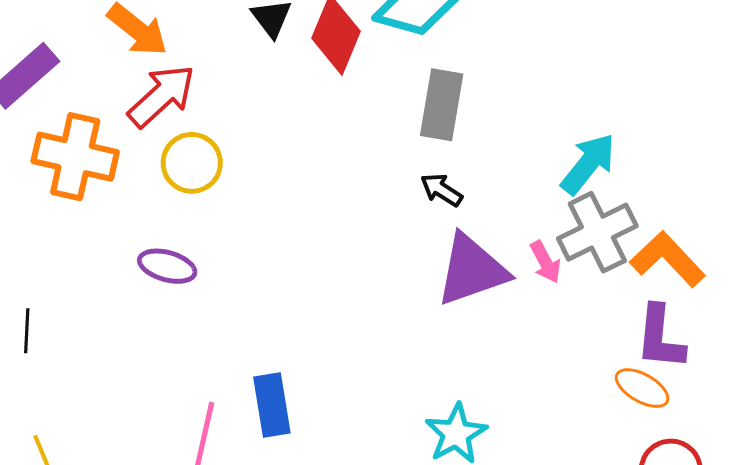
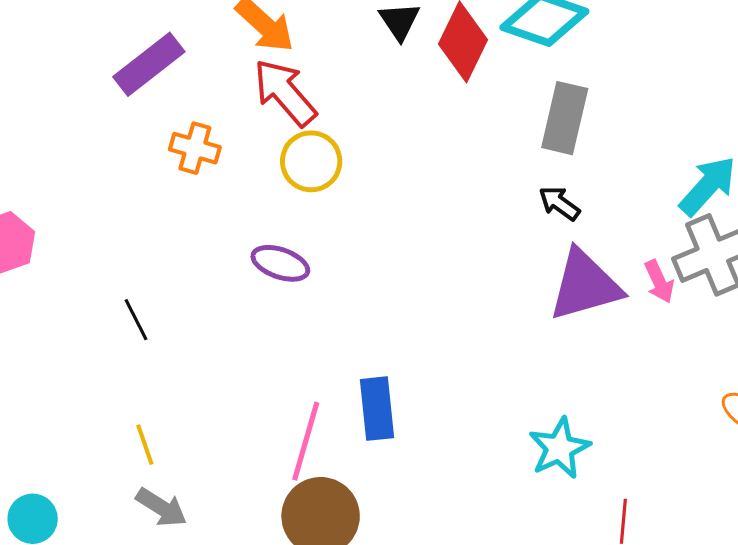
red arrow: (162, 96) -> (285, 93), turned -92
orange cross: (75, 157) -> (195, 148), size x0.6
black line: (27, 331) -> (136, 320), turned -33

